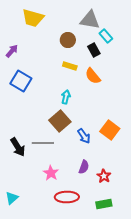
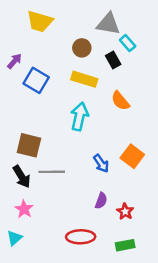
yellow rectangle: (70, 66) -> (84, 79), size x1.5
orange semicircle: (93, 76) -> (120, 101), moved
blue square: (21, 81) -> (36, 80), moved
cyan arrow: (66, 97) -> (79, 116), size x1.6
brown square: (60, 121) -> (29, 145), moved, turned -35
pink star: (51, 173) -> (24, 209), moved

